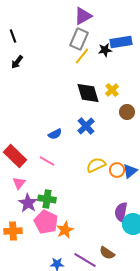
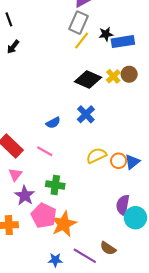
blue rectangle: (121, 42) -> (123, 42), moved
black diamond: (88, 93) -> (88, 79), turned -50
brown circle: (127, 112) -> (129, 74), moved
green cross: (47, 199) -> (55, 185), moved
orange star: (65, 230) -> (64, 224), size x1.4

